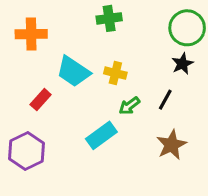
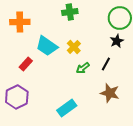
yellow cross: (115, 73) -> (74, 47), turned 32
cyan rectangle: (101, 135) -> (67, 108), moved
brown star: (172, 145) -> (110, 93), turned -30

